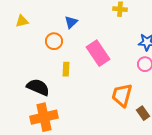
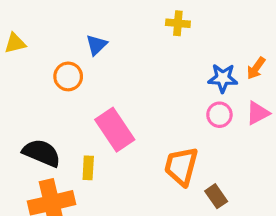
pink rectangle: (98, 53) -> (115, 130), moved
yellow rectangle: (66, 69) -> (88, 168), moved

